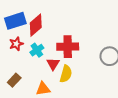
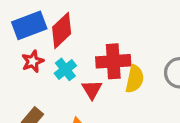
yellow semicircle: (66, 74) -> (135, 79), moved

